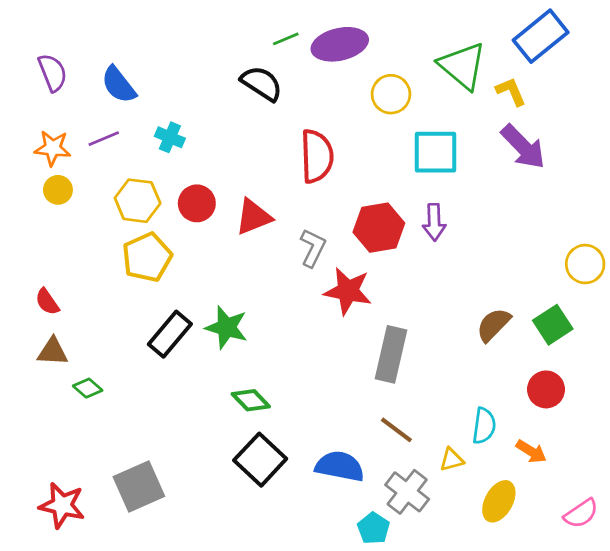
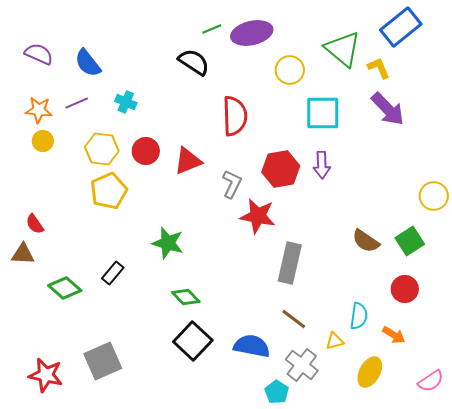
purple semicircle: (53, 73) -> (39, 54), turned -44
brown semicircle: (493, 325) -> (366, 241), turned -100
black rectangle: (170, 334) -> (113, 273), moved, size x0.7
brown triangle: (53, 352) -> (23, 254), moved
green diamond: (88, 388) -> (65, 288), size x1.5

